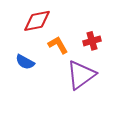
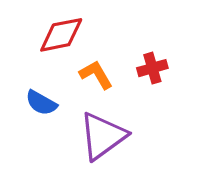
purple triangle: (81, 75) -> (103, 136), moved

